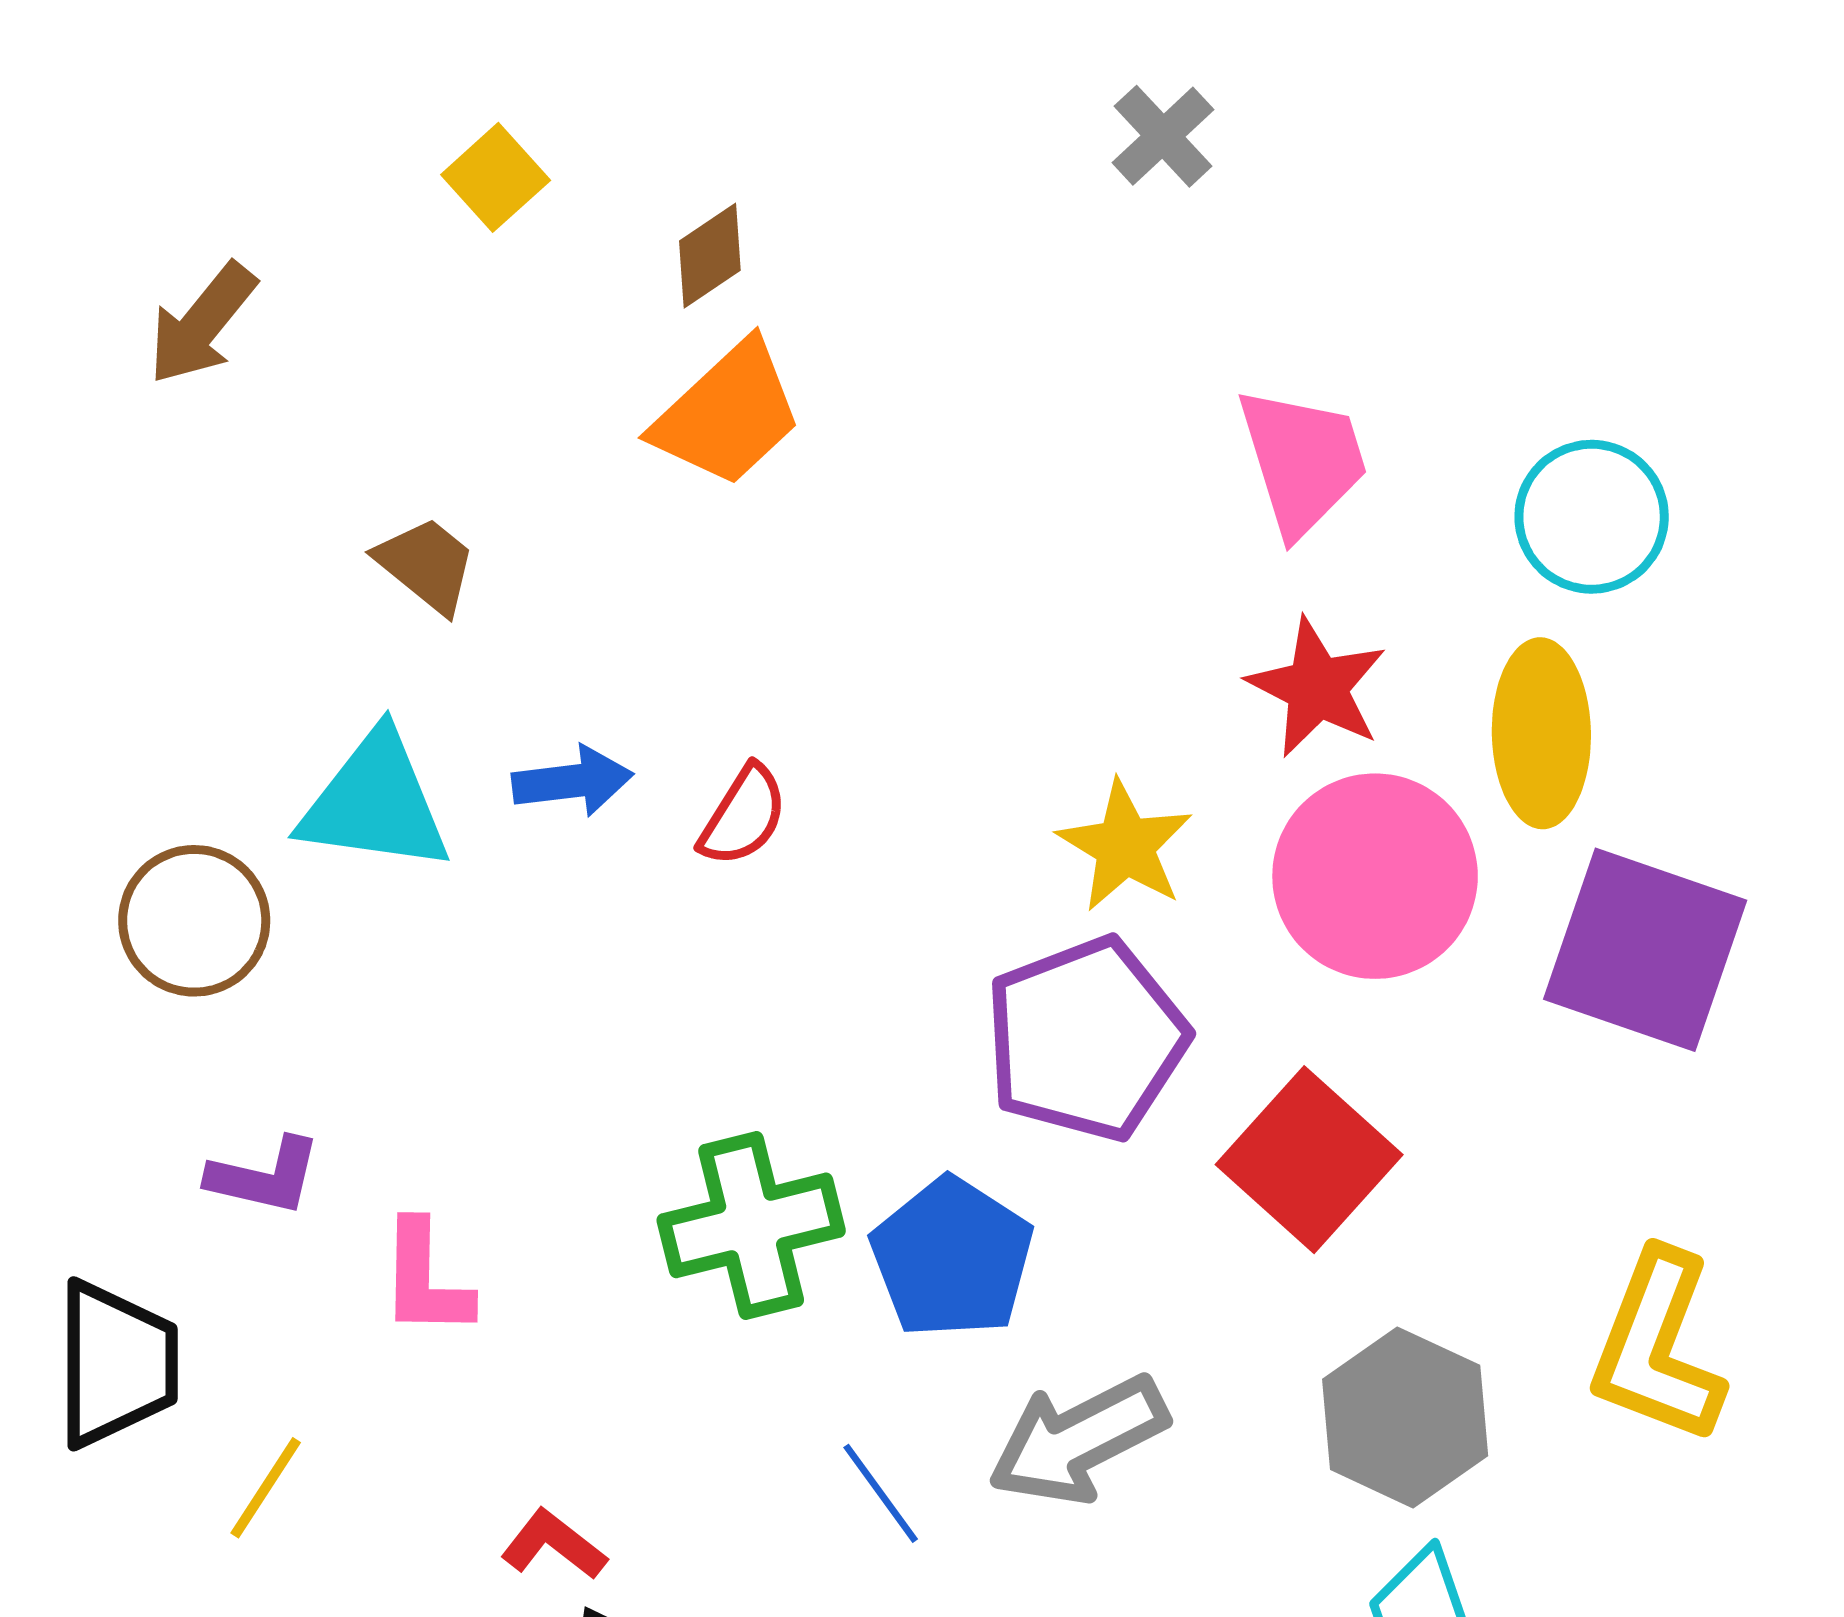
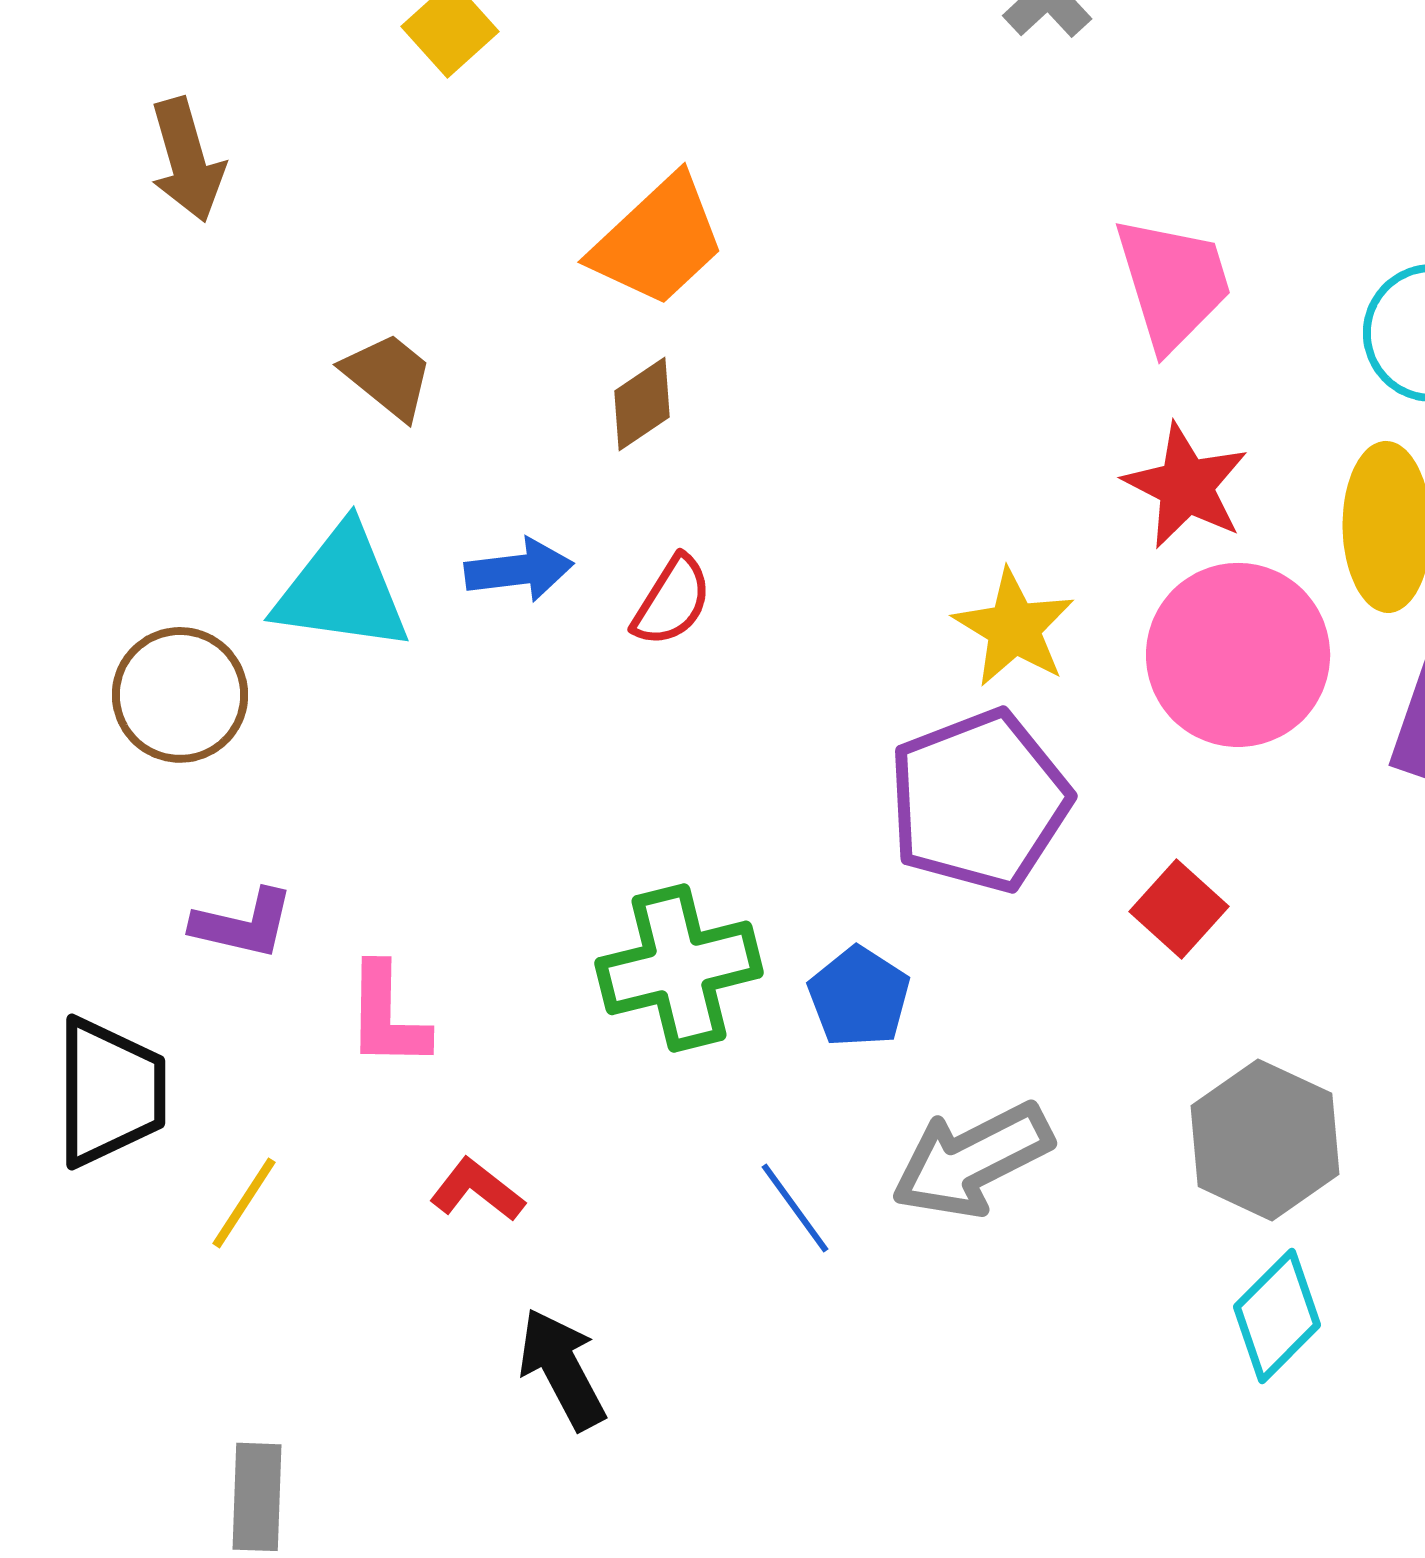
brown diamond: (710, 256) -> (642, 404), moved
brown arrow: (202, 324) -> (187, 160), turned -55
red square: (1309, 1160) -> (1179, 909), size x0.6
blue pentagon: (952, 1258) -> (859, 997), size x0.7
red L-shape: (554, 1545) -> (477, 1190), moved

